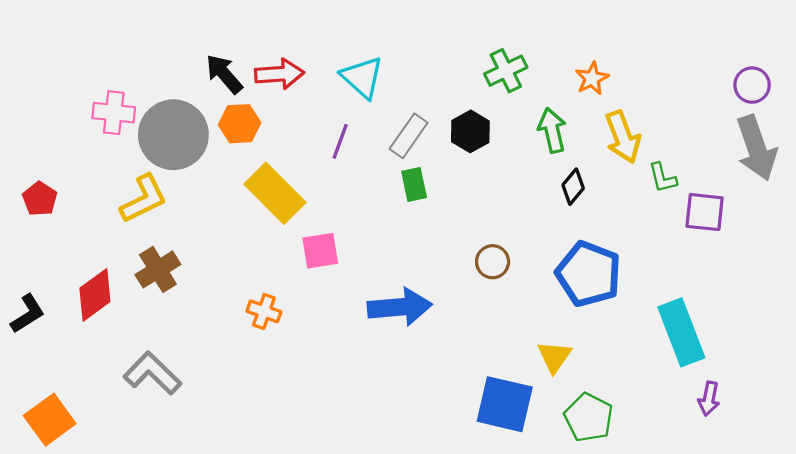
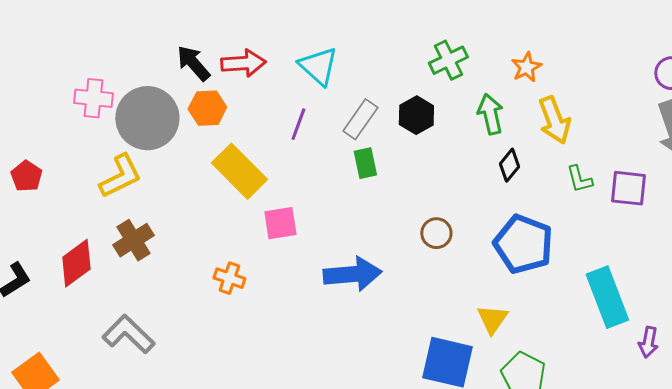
green L-shape: (663, 178) -> (579, 179), moved
purple arrow: (709, 399) -> (648, 342), moved

